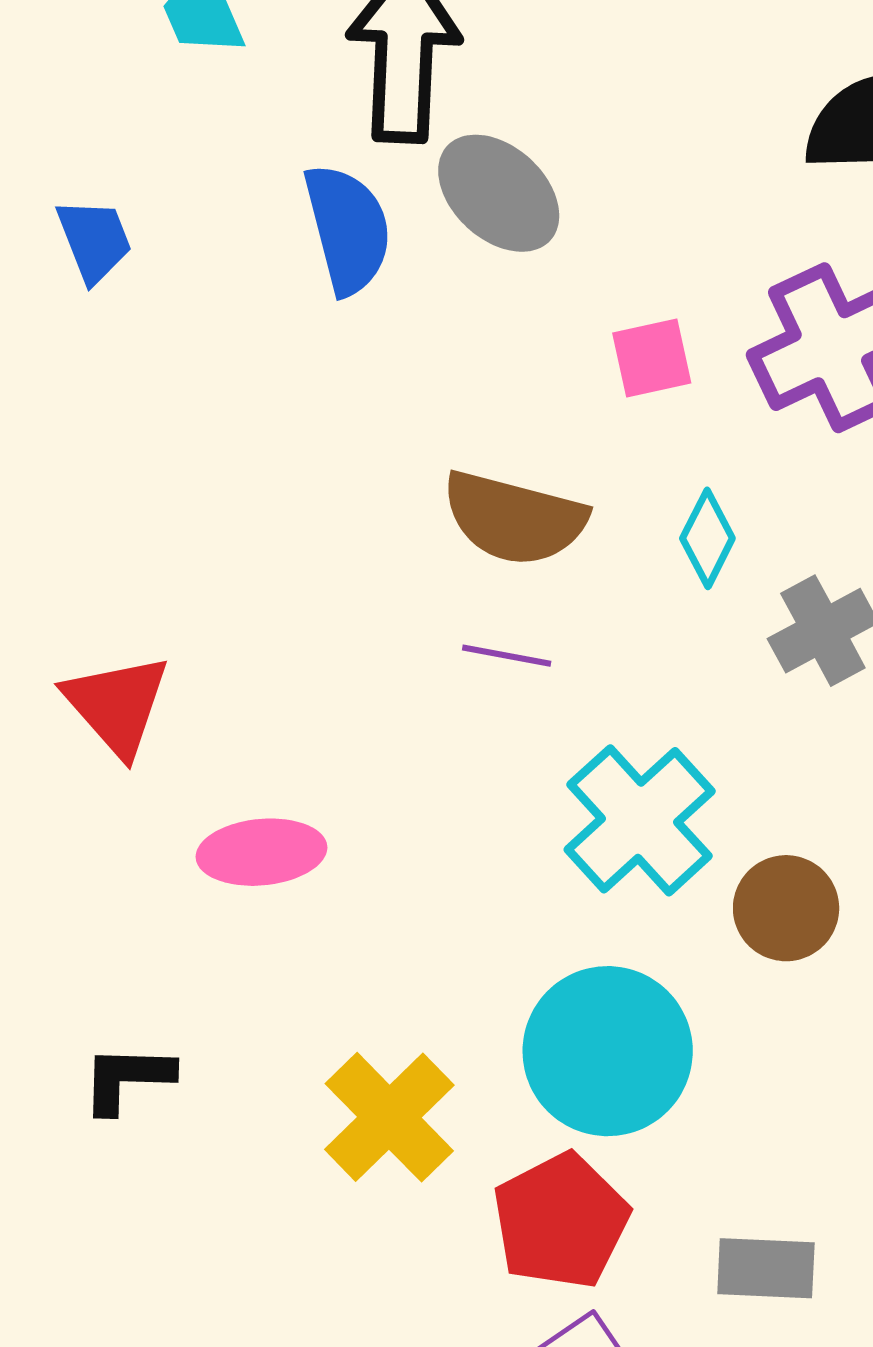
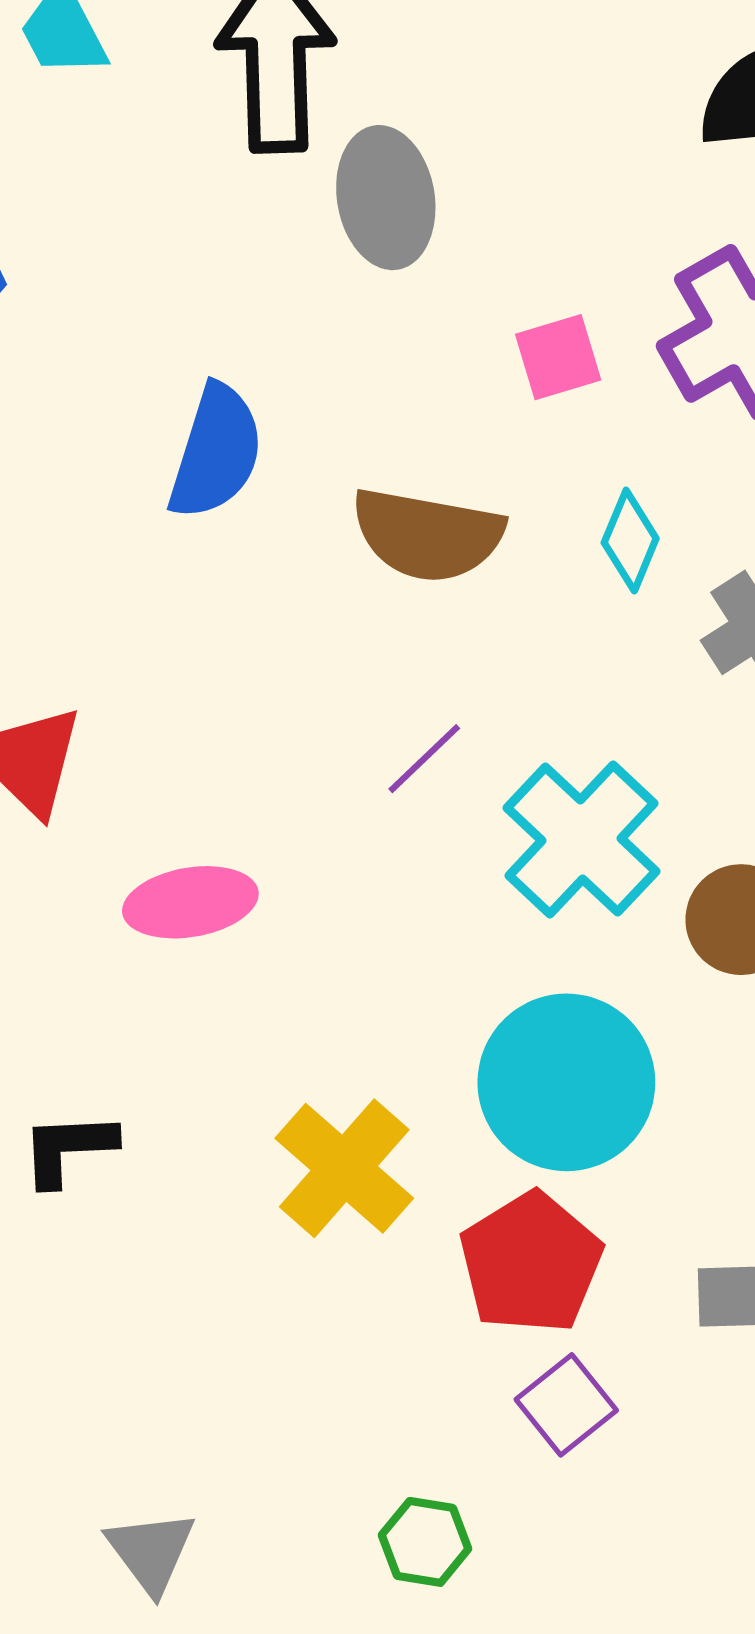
gray ellipse: (499, 193) -> (386, 198), turned 42
blue semicircle: (348, 229) -> (216, 452), moved, turned 36
purple line: (507, 656) -> (424, 759), moved, turned -50

